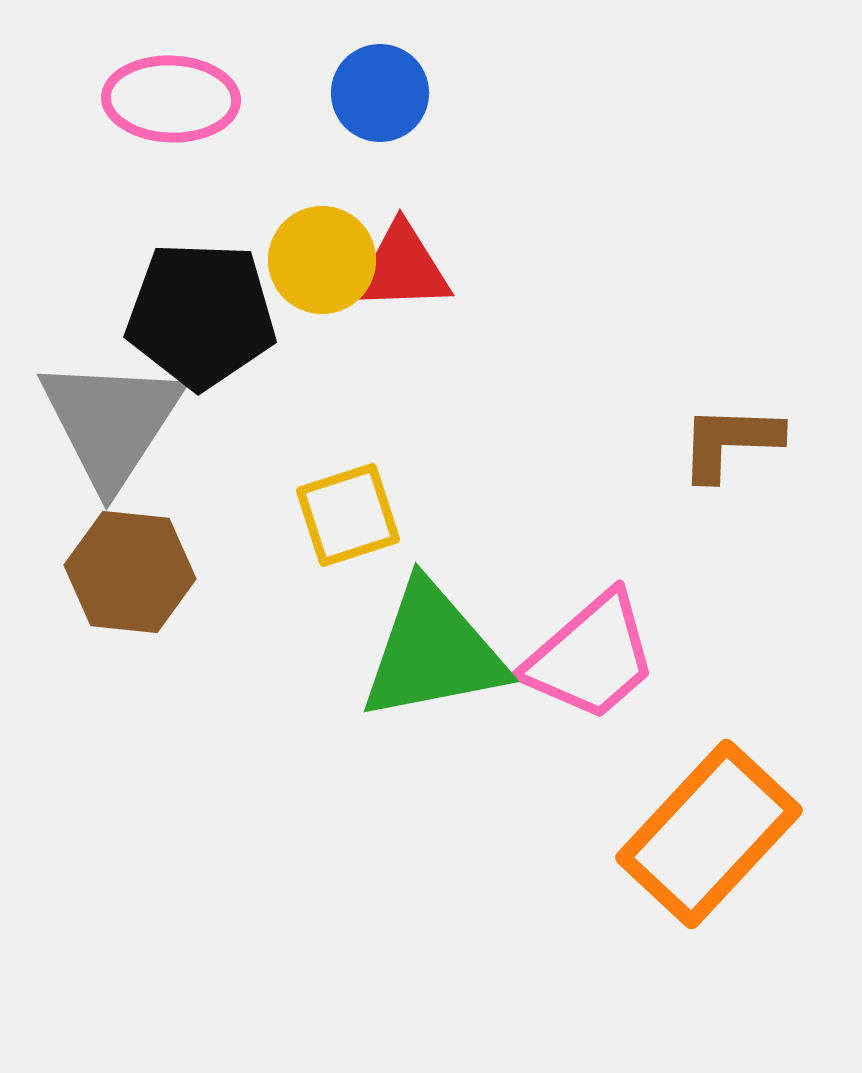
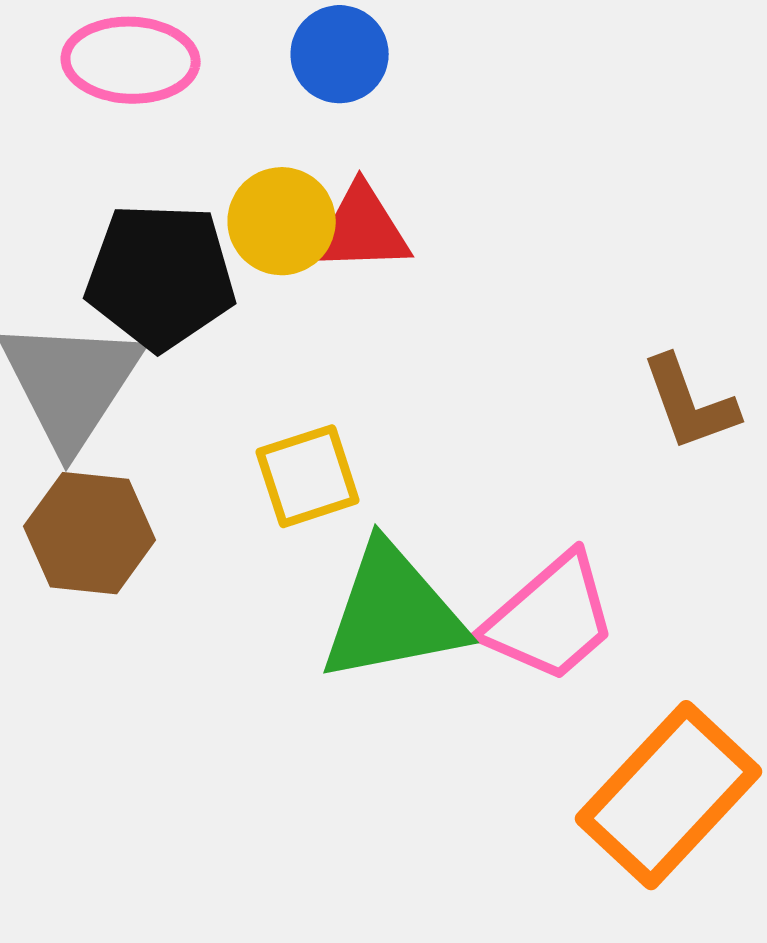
brown L-shape: (730, 442) -> (690, 403), turned -112

